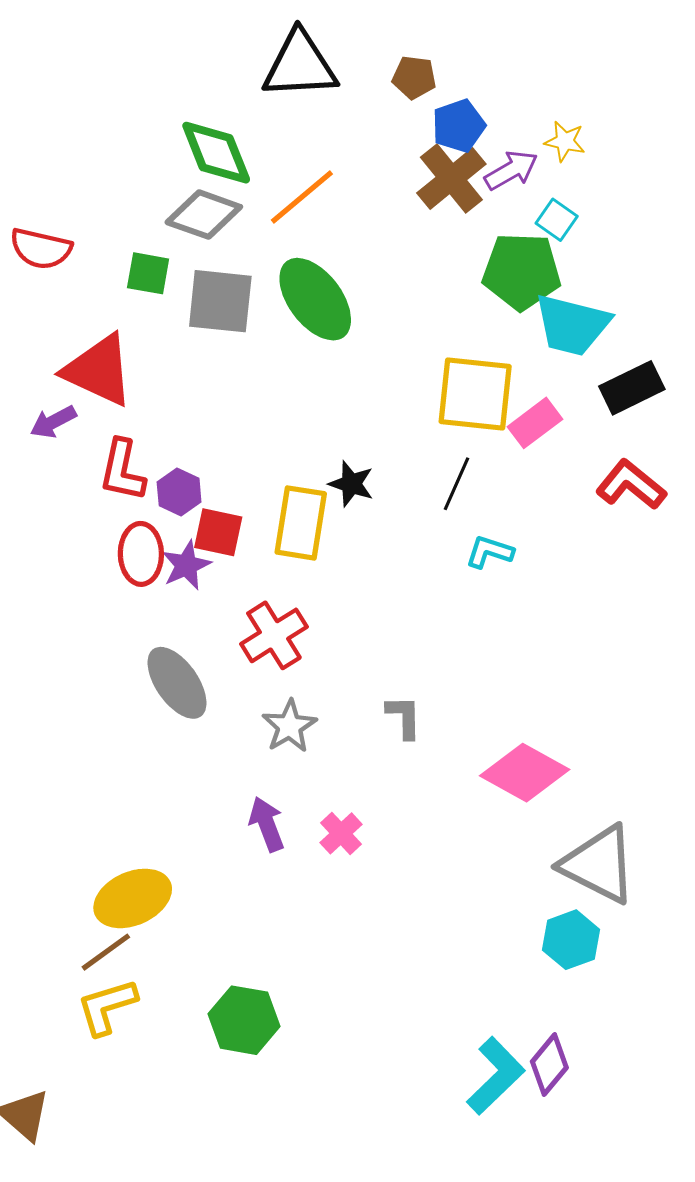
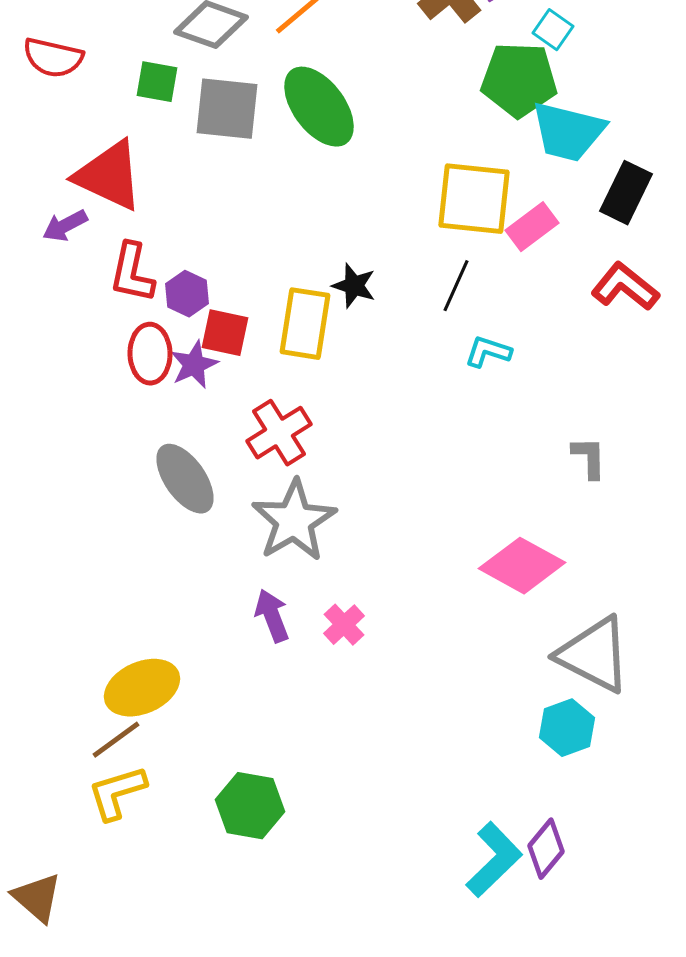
black rectangle: (632, 388) -> (626, 193), turned -38
gray L-shape: (404, 717) -> (589, 458), moved
gray star: (289, 726) -> (294, 521), size x1.6

